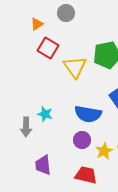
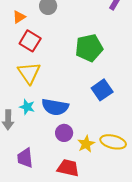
yellow triangle: (75, 67) -> (29, 73), moved
blue semicircle: (88, 114) -> (55, 107), moved

